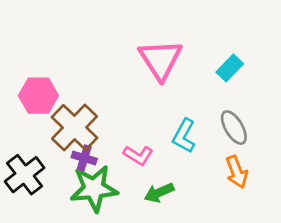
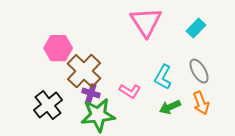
green arrow: (159, 193) -> (170, 107), moved

